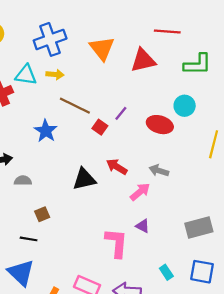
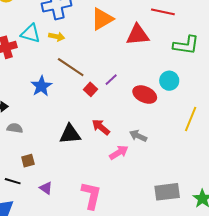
orange triangle: (102, 48) -> (102, 19), turned 30
purple triangle: (143, 226) -> (46, 188), moved

